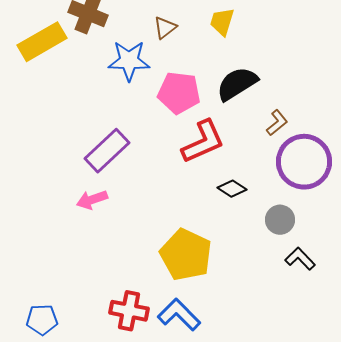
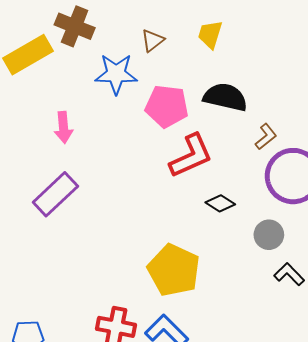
black semicircle: (237, 84) -> (225, 97), turned 45
purple rectangle: (107, 151) -> (55, 194), moved
pink arrow: (92, 200) -> (63, 127), moved, turned -76

